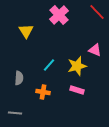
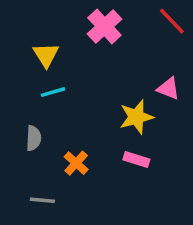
cyan line: (49, 65) -> (53, 92), moved, turned 32
orange cross: (43, 92) -> (76, 163), turned 32
gray line: (15, 113) -> (42, 200), moved

